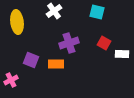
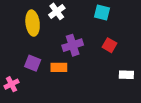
yellow ellipse: (17, 22) -> (33, 23), moved
white rectangle: (122, 54) -> (126, 75), moved

